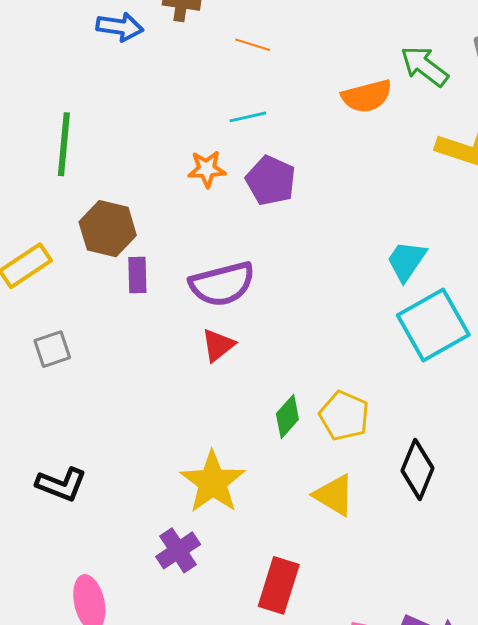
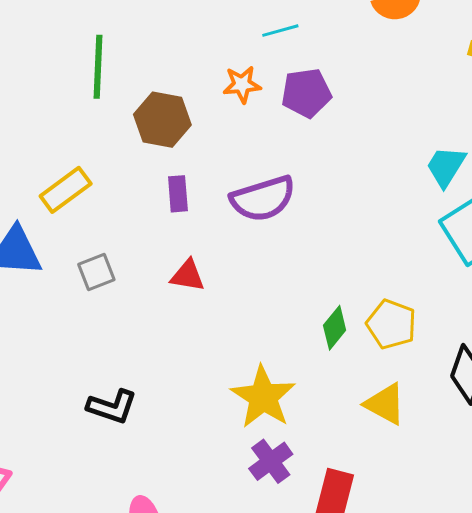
purple pentagon: (271, 181) -> (306, 93), turned -30
brown hexagon: (108, 229) -> (162, 120), moved
red triangle: (218, 345) -> (188, 276), moved, turned 51
purple cross: (178, 550) -> (271, 461), moved

